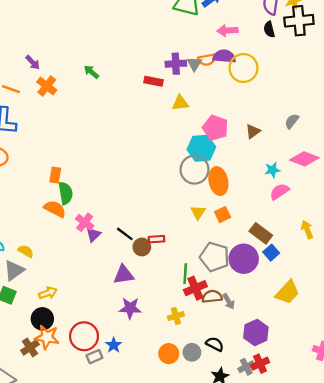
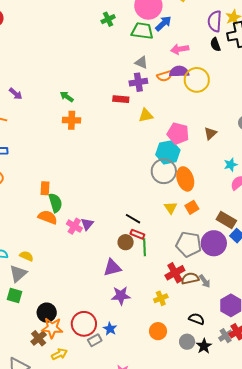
gray triangle: (194, 64) -> (141, 62), moved, turned -32
orange cross: (47, 86) -> (72, 120), moved, turned -30
black line: (125, 234) -> (133, 219), moved
purple triangle: (93, 235) -> (87, 224), moved
red rectangle: (157, 239) -> (137, 234), turned 32
green line: (185, 274) -> (145, 247), moved
yellow arrow: (48, 293) -> (59, 354), moved
gray circle: (192, 352) -> (187, 342), moved

